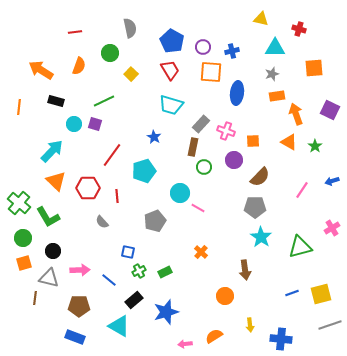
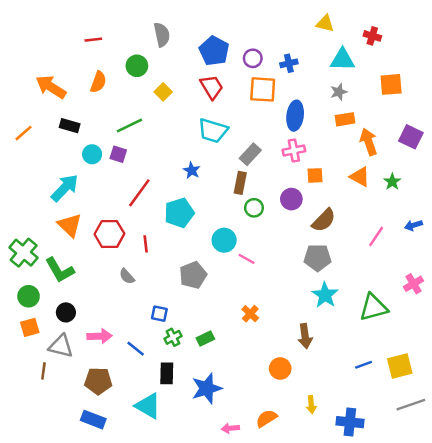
orange line: (19, 107) -> (24, 133), turned 42
pink cross: (226, 131) -> (294, 150), moved, turned -30
black rectangle: (134, 300) -> (167, 373), turned -48

